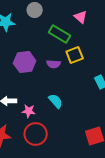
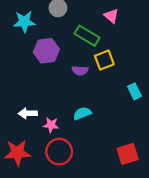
purple hexagon: (25, 62) -> (46, 51), moved
cyan semicircle: (56, 101) -> (82, 113), turned -70

